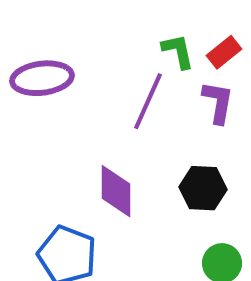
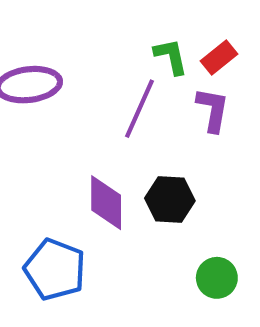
black hexagon: (203, 188) -> (170, 200), moved

